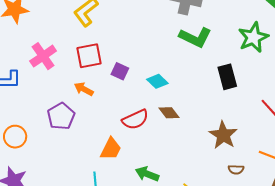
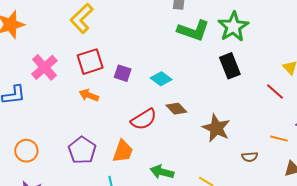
green star: (253, 37) -> (233, 27), moved
purple pentagon: (61, 116) -> (82, 150), moved
brown star: (223, 135) -> (216, 128), moved

